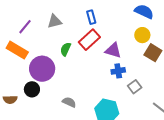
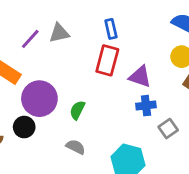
purple line: (25, 27) -> (30, 39), moved
red rectangle: (89, 40) -> (107, 60), turned -35
green semicircle: (66, 49) -> (77, 110), moved

